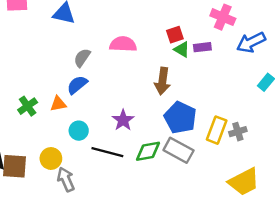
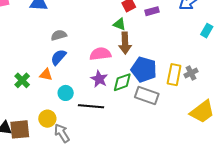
pink semicircle: (123, 44) -> (100, 54), moved
green triangle: (182, 50) -> (119, 24), moved
gray semicircle: (82, 58) -> (59, 35), turned 49
orange triangle: (58, 104) -> (46, 75), turned 32
green diamond: (148, 151) -> (122, 82), moved

